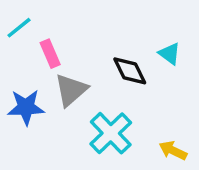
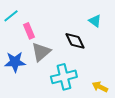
cyan triangle: (170, 54) -> (95, 21), moved
cyan cross: (111, 133) -> (64, 77), turned 30

